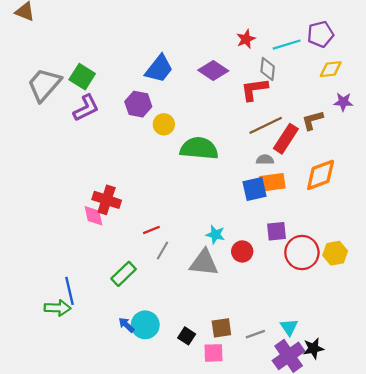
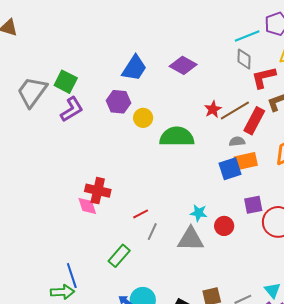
red star: (246, 39) -> (213, 109), moved
gray diamond: (268, 69) -> (244, 59), moved
red L-shape: (254, 89) -> (264, 77), moved

